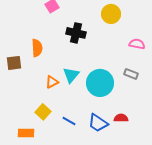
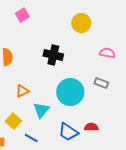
black cross: (76, 33) -> (53, 55), moved
cyan triangle: (71, 75) -> (41, 110), moved
blue line: (69, 121) -> (31, 138), moved

